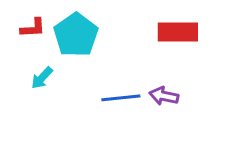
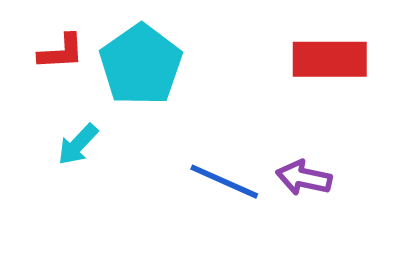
blue line: (121, 98) -> (224, 182), turned 30

